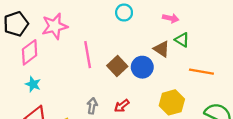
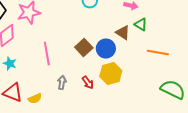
pink line: (88, 55) -> (47, 54), moved
yellow hexagon: (172, 102) -> (111, 74), moved
red arrow: (122, 106) -> (88, 82), turned -88

